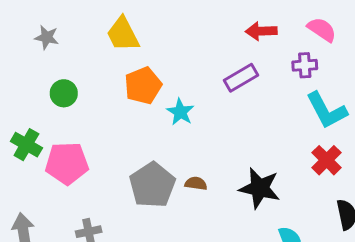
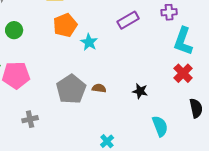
cyan L-shape: (327, 110) -> (183, 41), turned 48
black star: (260, 188) -> (140, 91), size x0.6

